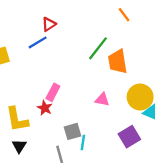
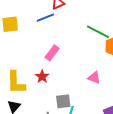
green line: (98, 48) -> (98, 32), turned 70
pink rectangle: (53, 92) -> (52, 53), moved

